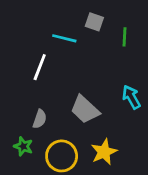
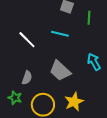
cyan line: (64, 38) -> (60, 34), moved
white line: (40, 67) -> (27, 40), turned -66

